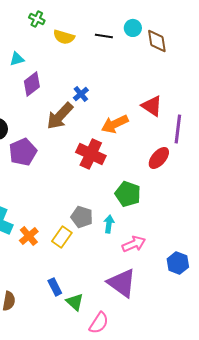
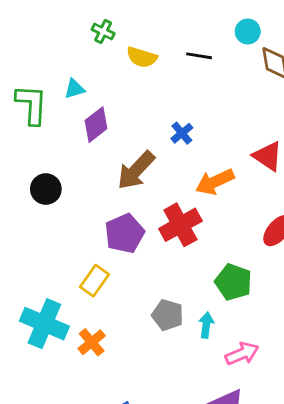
cyan circle: (133, 28) -> (248, 32), moved
blue cross: (81, 94) -> (182, 133), moved
purple pentagon: (23, 152) -> (125, 233), moved
red cross: (91, 154) -> (180, 225), turned 36
yellow rectangle: (62, 237) -> (95, 281), moved

